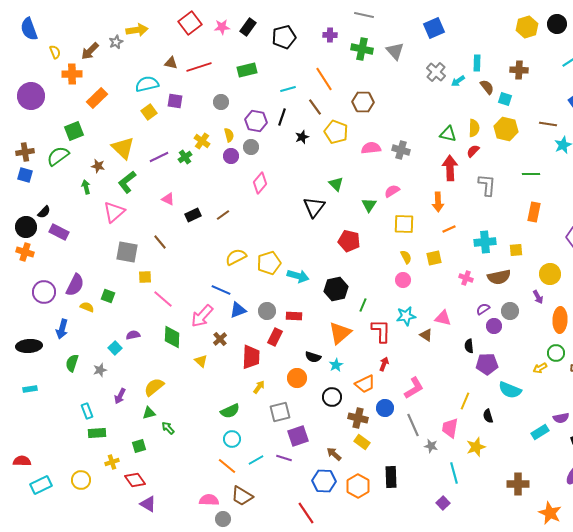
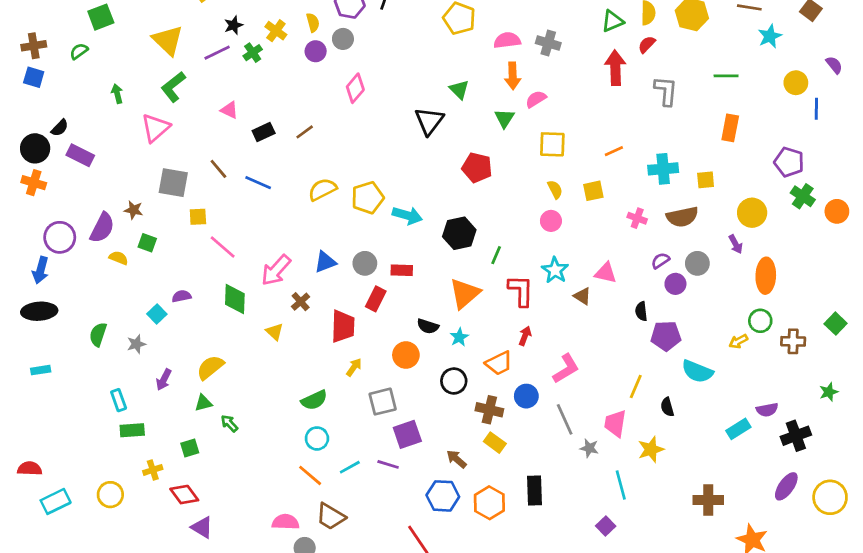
green triangle: (448, 134) -> (613, 21), turned -36
black star: (302, 137) -> (233, 25), moved
green semicircle: (58, 156) -> (79, 51), size x0.6
brown star: (98, 166) -> (134, 210), moved
orange arrow: (438, 202) -> (513, 76), moved
blue line: (221, 290) -> (258, 183), moved
cyan star: (406, 316) -> (555, 270), turned -30
blue arrow: (62, 329) -> (41, 270), moved

